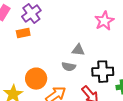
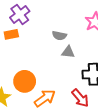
gray semicircle: (69, 67) -> (59, 36), moved

